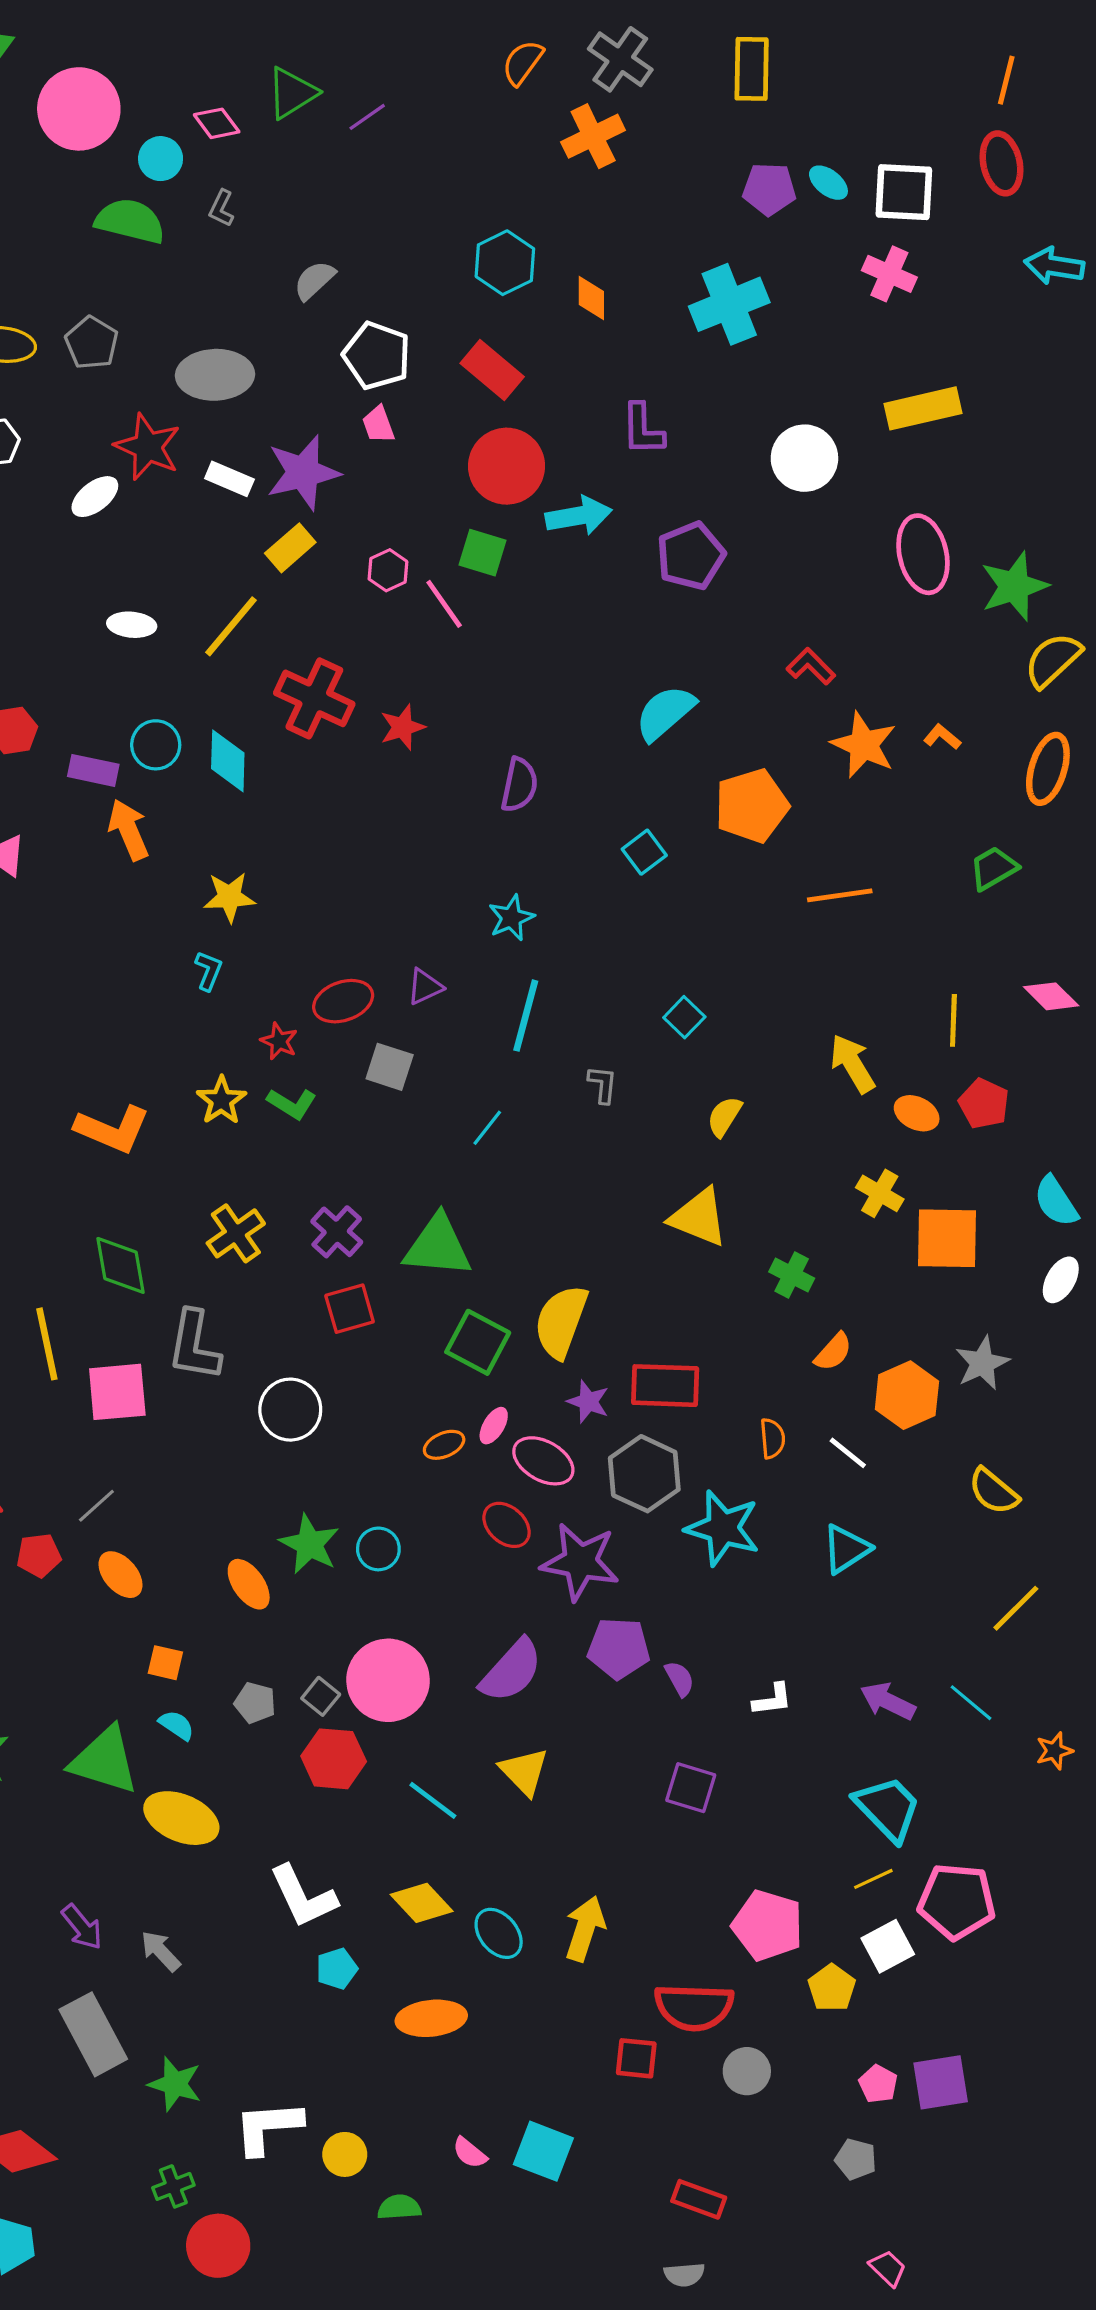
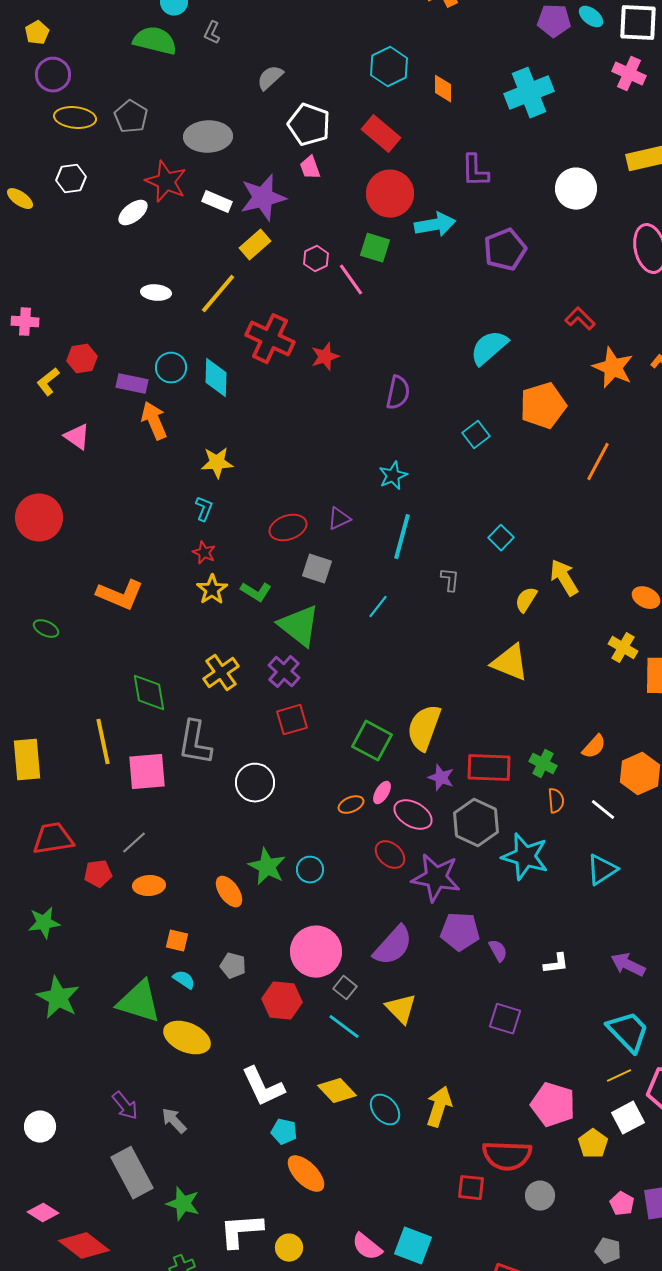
orange line: (840, 895) -> (598, 462), turned -54
red star: (279, 1041) -> (204, 553), moved
yellow arrow: (853, 1064) -> (564, 578), moved
orange L-shape: (112, 1129) -> (120, 595), moved
green triangle: (438, 1246) -> (299, 626), moved, turned 33
green cross: (792, 1275) -> (543, 764), moved
orange ellipse: (120, 1575) -> (149, 886), turned -52
gray square: (321, 1696) -> (345, 988), moved
cyan pentagon: (337, 1969) -> (284, 1132), turned 30
orange ellipse: (431, 2018) -> (306, 1174), moved, turned 51
pink semicircle: (470, 2153) -> (367, 1247), size x1.4

